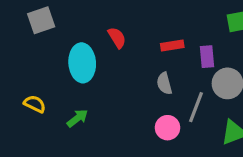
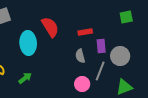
red semicircle: (117, 38) -> (50, 27), size x1.5
purple rectangle: (207, 57) -> (101, 46), moved

